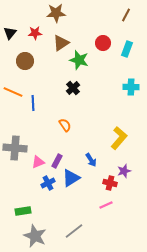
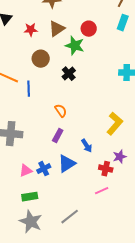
red star: (35, 33) -> (31, 30), moved
red circle: (103, 43) -> (89, 29), moved
cyan rectangle: (127, 49) -> (123, 23), moved
brown circle: (25, 61) -> (41, 59), moved
purple rectangle: (57, 161) -> (58, 136), moved
pink triangle: (38, 162) -> (26, 171), moved
green rectangle: (23, 211) -> (30, 197), moved

